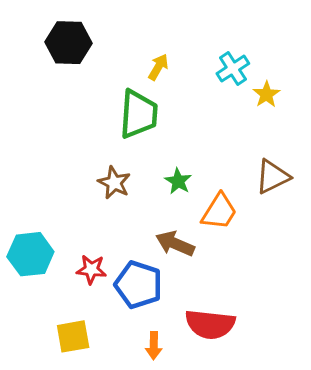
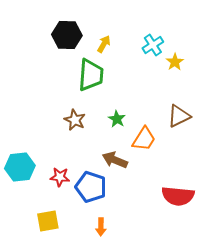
black hexagon: (69, 43) -> (67, 35), moved
red semicircle: (210, 324) -> (178, 196), moved

